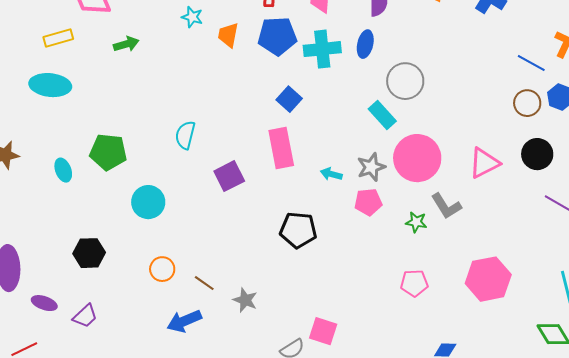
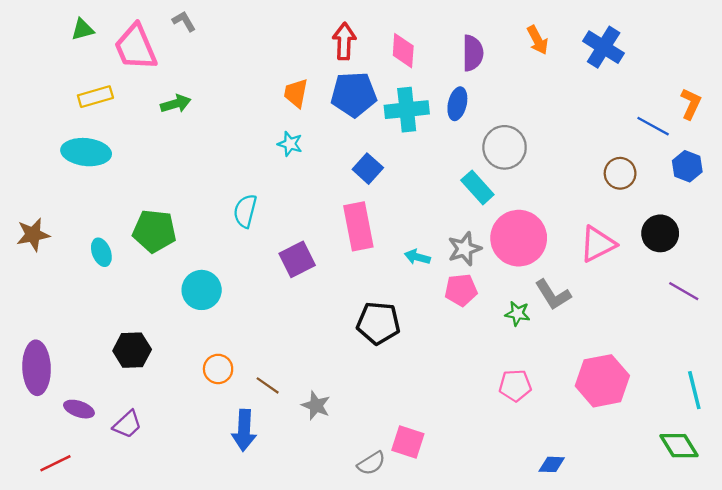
cyan star: (192, 17) -> (290, 144), moved
brown circle: (527, 103) -> (620, 173), moved
blue arrow: (184, 321) -> (244, 430), turned -64

